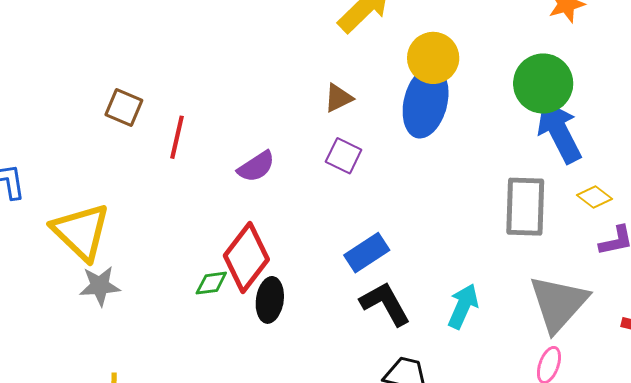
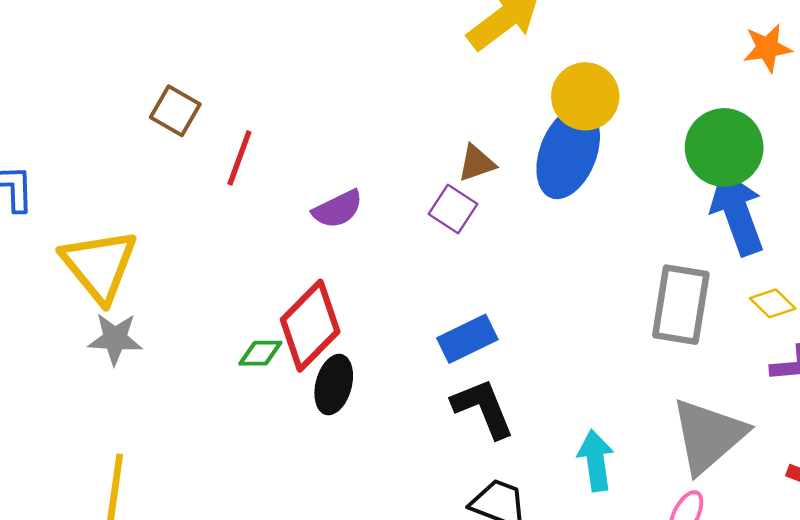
brown triangle: (338, 98) -> (477, 163), moved
cyan arrow: (463, 306) -> (596, 461), moved, turned -39

